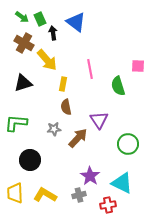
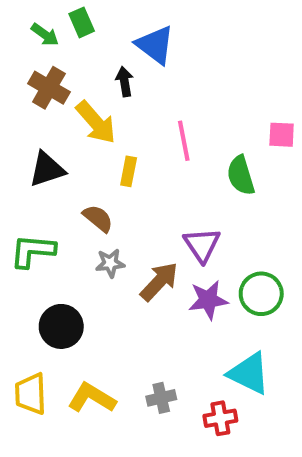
green rectangle: (40, 19) -> (82, 22), moved
black arrow: (53, 33) -> (124, 82), moved
brown semicircle: (66, 107) -> (98, 218), moved, turned 140
purple star: (90, 176) -> (208, 300), moved, turned 30

